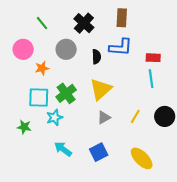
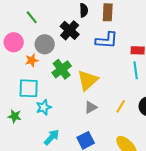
black cross: (84, 23) -> (70, 30), moved
gray circle: (66, 49) -> (45, 44), moved
black semicircle: (97, 57) -> (84, 10), moved
green cross: (66, 93) -> (62, 69), moved
cyan arrow: (63, 149) -> (52, 137), turned 96

